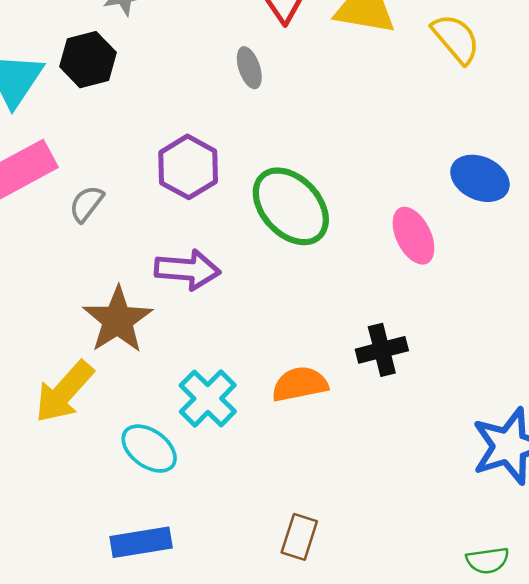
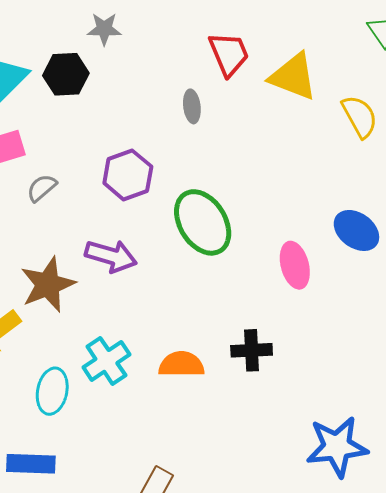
cyan ellipse: (149, 449) -> (52, 391), turned 54

